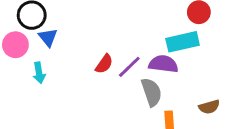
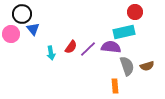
cyan arrow: (39, 73) -> (51, 53), moved
gray semicircle: (152, 92) -> (127, 66), moved
brown semicircle: (209, 107) -> (147, 66), moved

